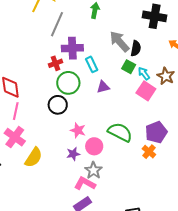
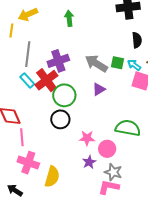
gray line: (57, 24) -> (28, 54), moved
gray arrow: (119, 41) -> (96, 63), moved
black semicircle: (136, 48) -> (137, 40), moved
red cross: (55, 63) -> (46, 80), size x1.6
cyan rectangle: (92, 64) -> (27, 81), moved

